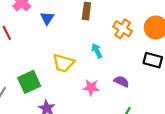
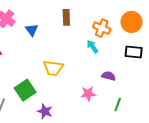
cyan arrow: (97, 51) -> (92, 46), moved
pink star: (91, 87) -> (88, 94), moved

